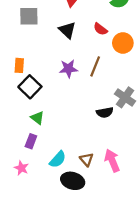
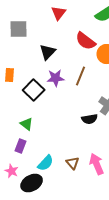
red semicircle: (100, 29) -> (86, 41), size x1.5
black triangle: (67, 30) -> (48, 52), moved, turned 30
black square: (30, 87) -> (34, 90), moved
black ellipse: (73, 181) -> (32, 183), moved, turned -45

